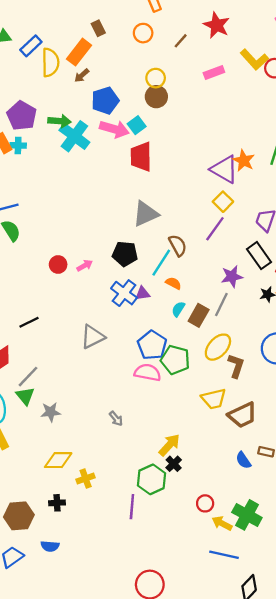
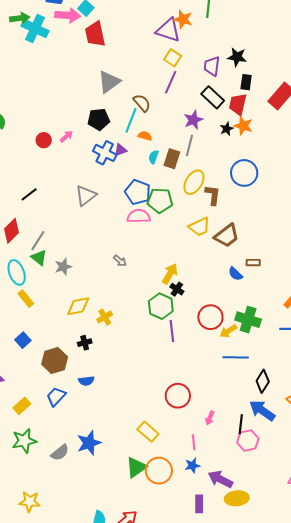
red circle: (205, 503) -> (210, 317), size x1.6
purple line: (132, 507) -> (172, 331), moved
yellow arrow: (222, 523) -> (228, 331), turned -48

